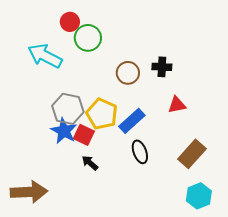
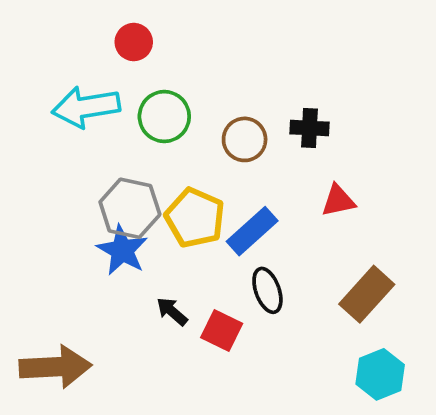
green circle: (88, 38) -> (164, 117), moved
cyan arrow: (45, 56) -> (86, 107), turned -36
red square: (84, 135) -> (222, 330), moved

